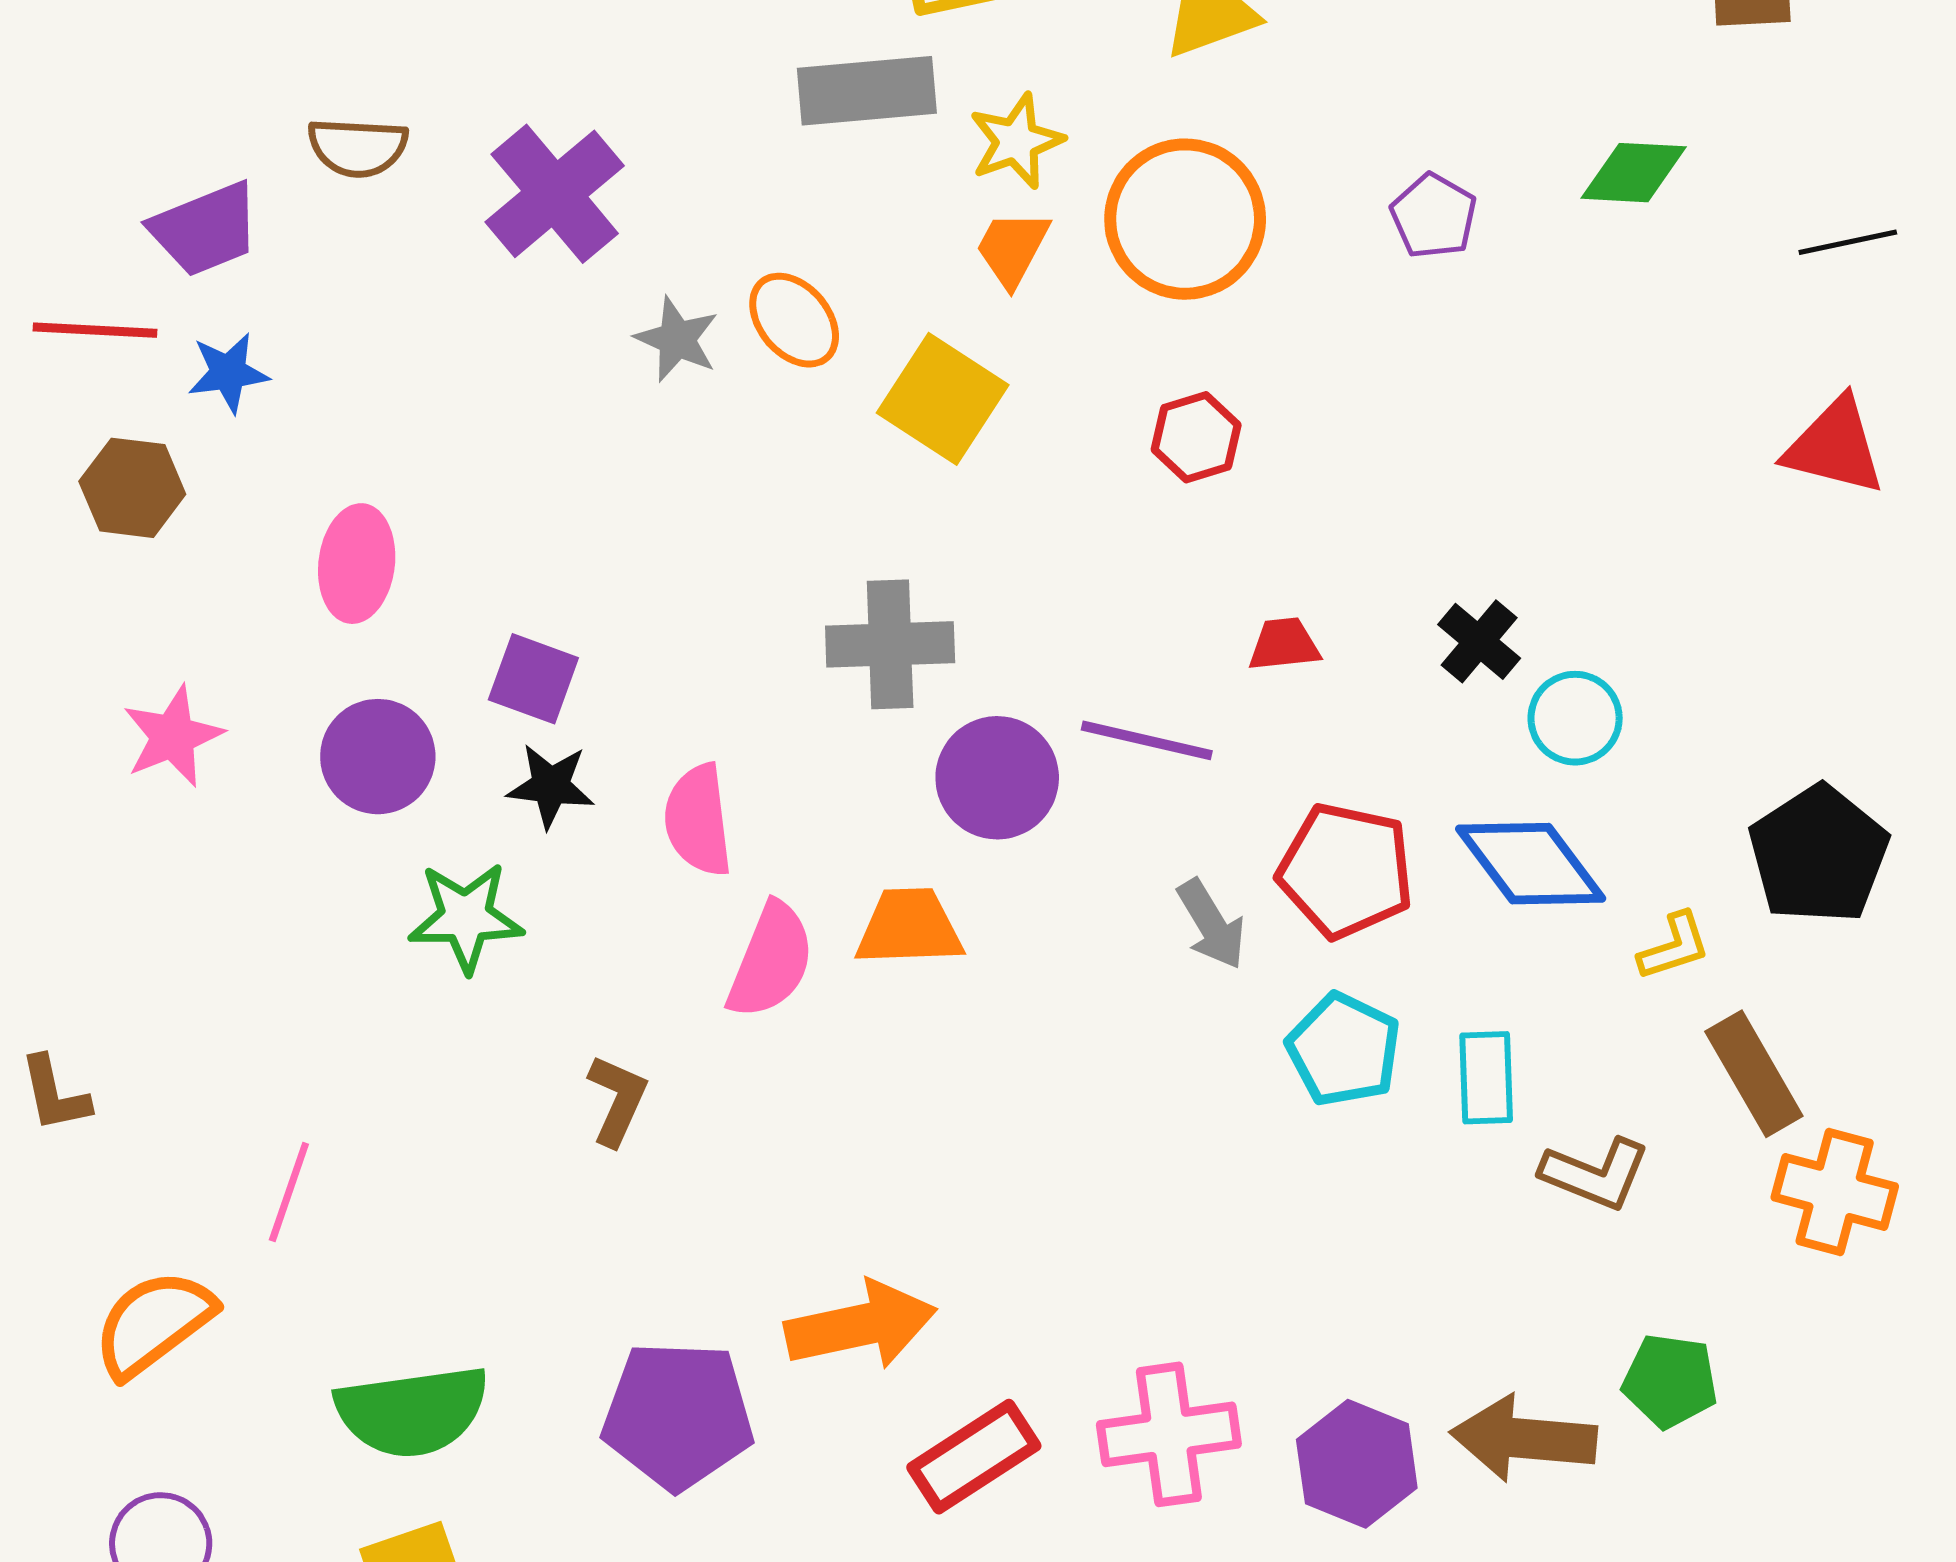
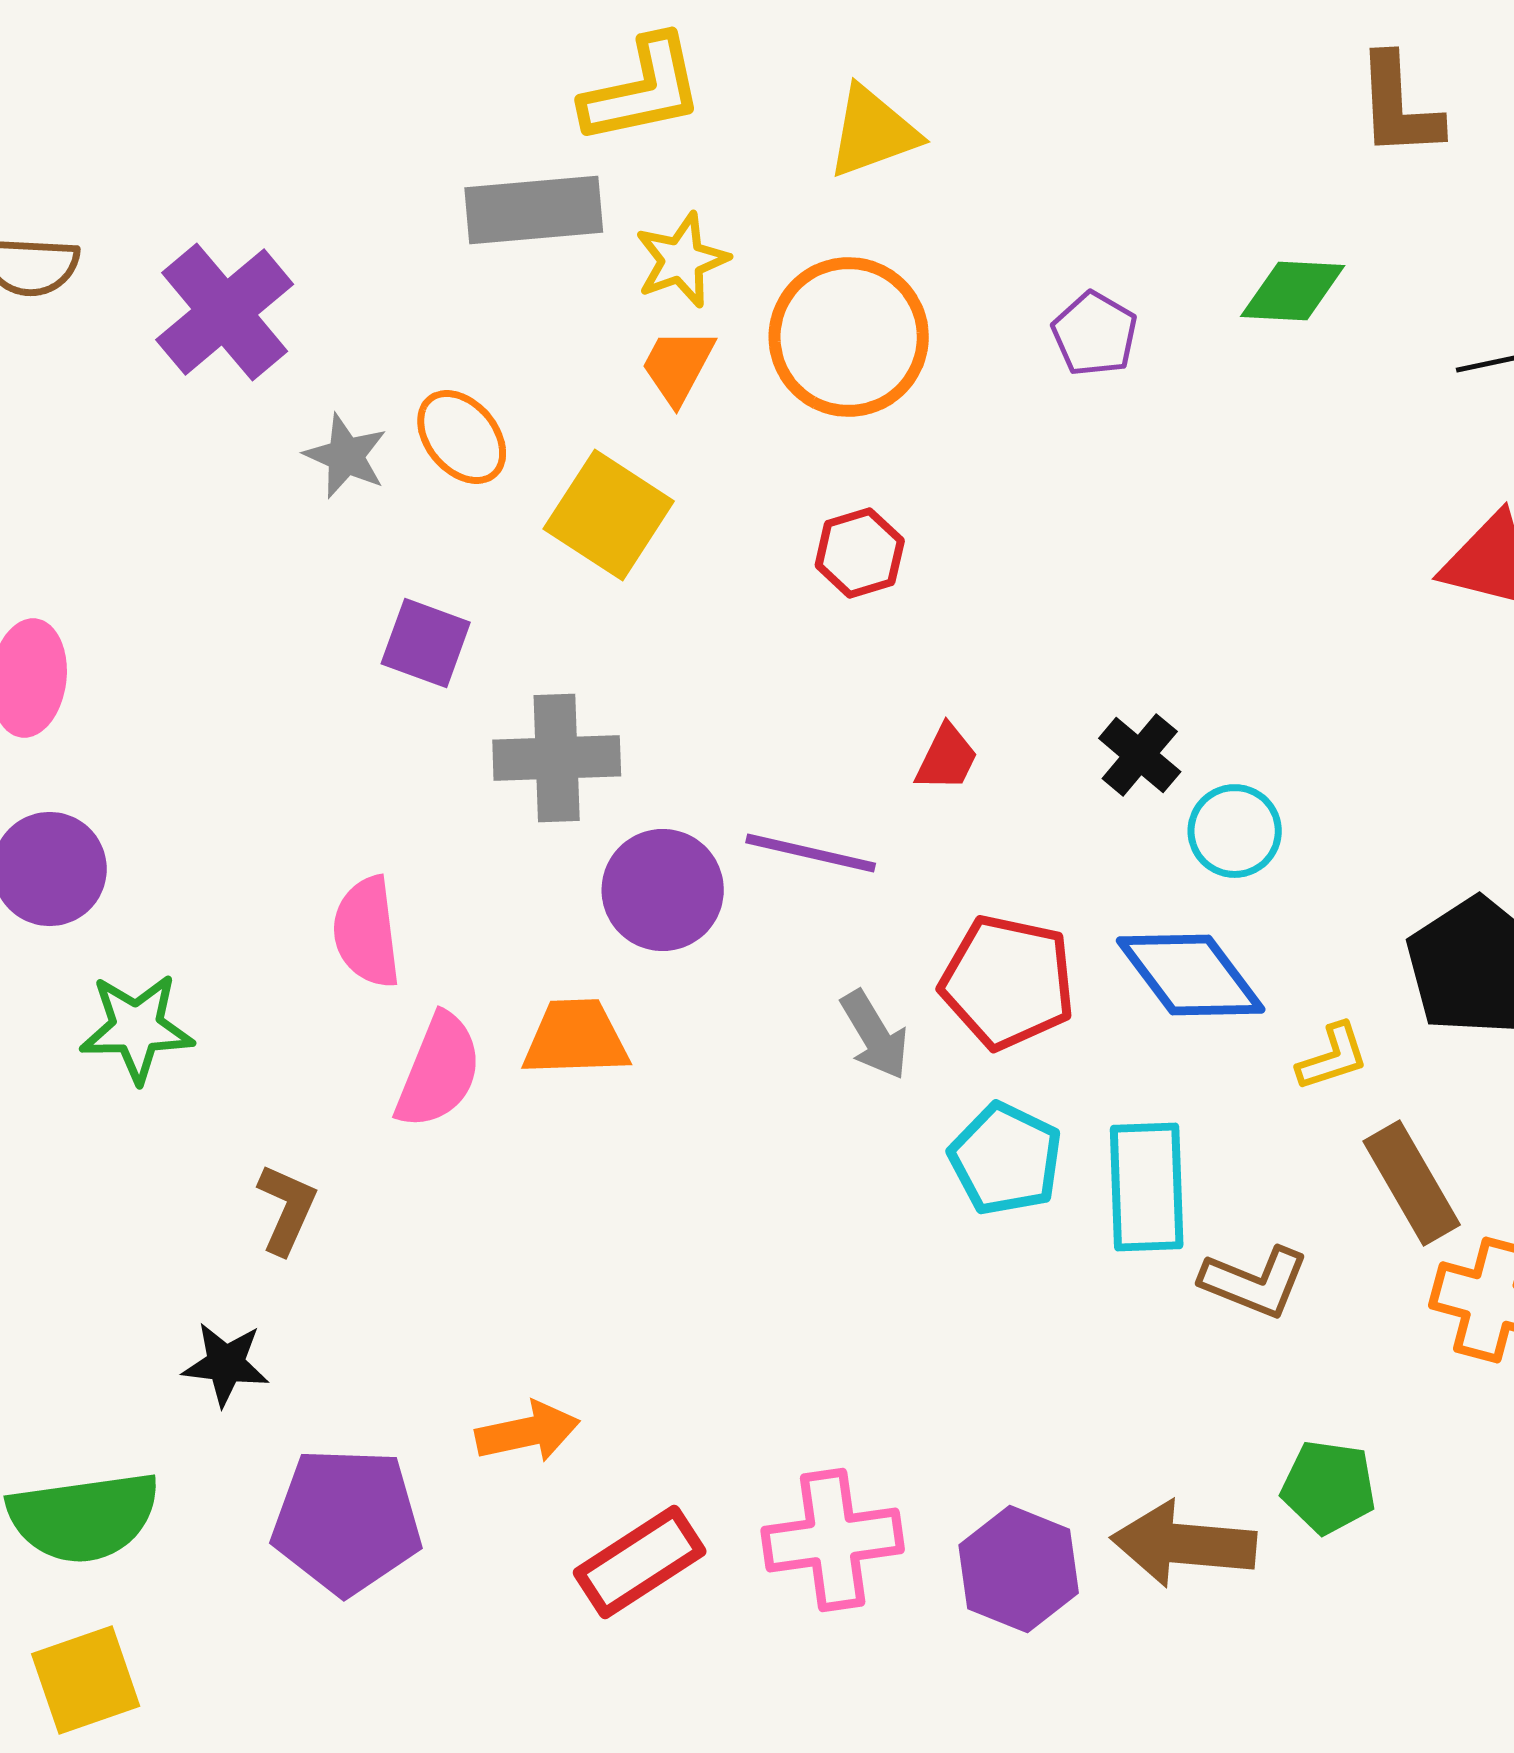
red trapezoid: (1284, 644) -> (947, 758), turned 122
purple square: (533, 679) -> (426, 643), moved
black star: (551, 786) -> (226, 1364), moved
cyan rectangle: (1486, 1078) -> (1147, 1187), size x1.4
orange arrow: (861, 1325) -> (528, 1432), size x0.7

